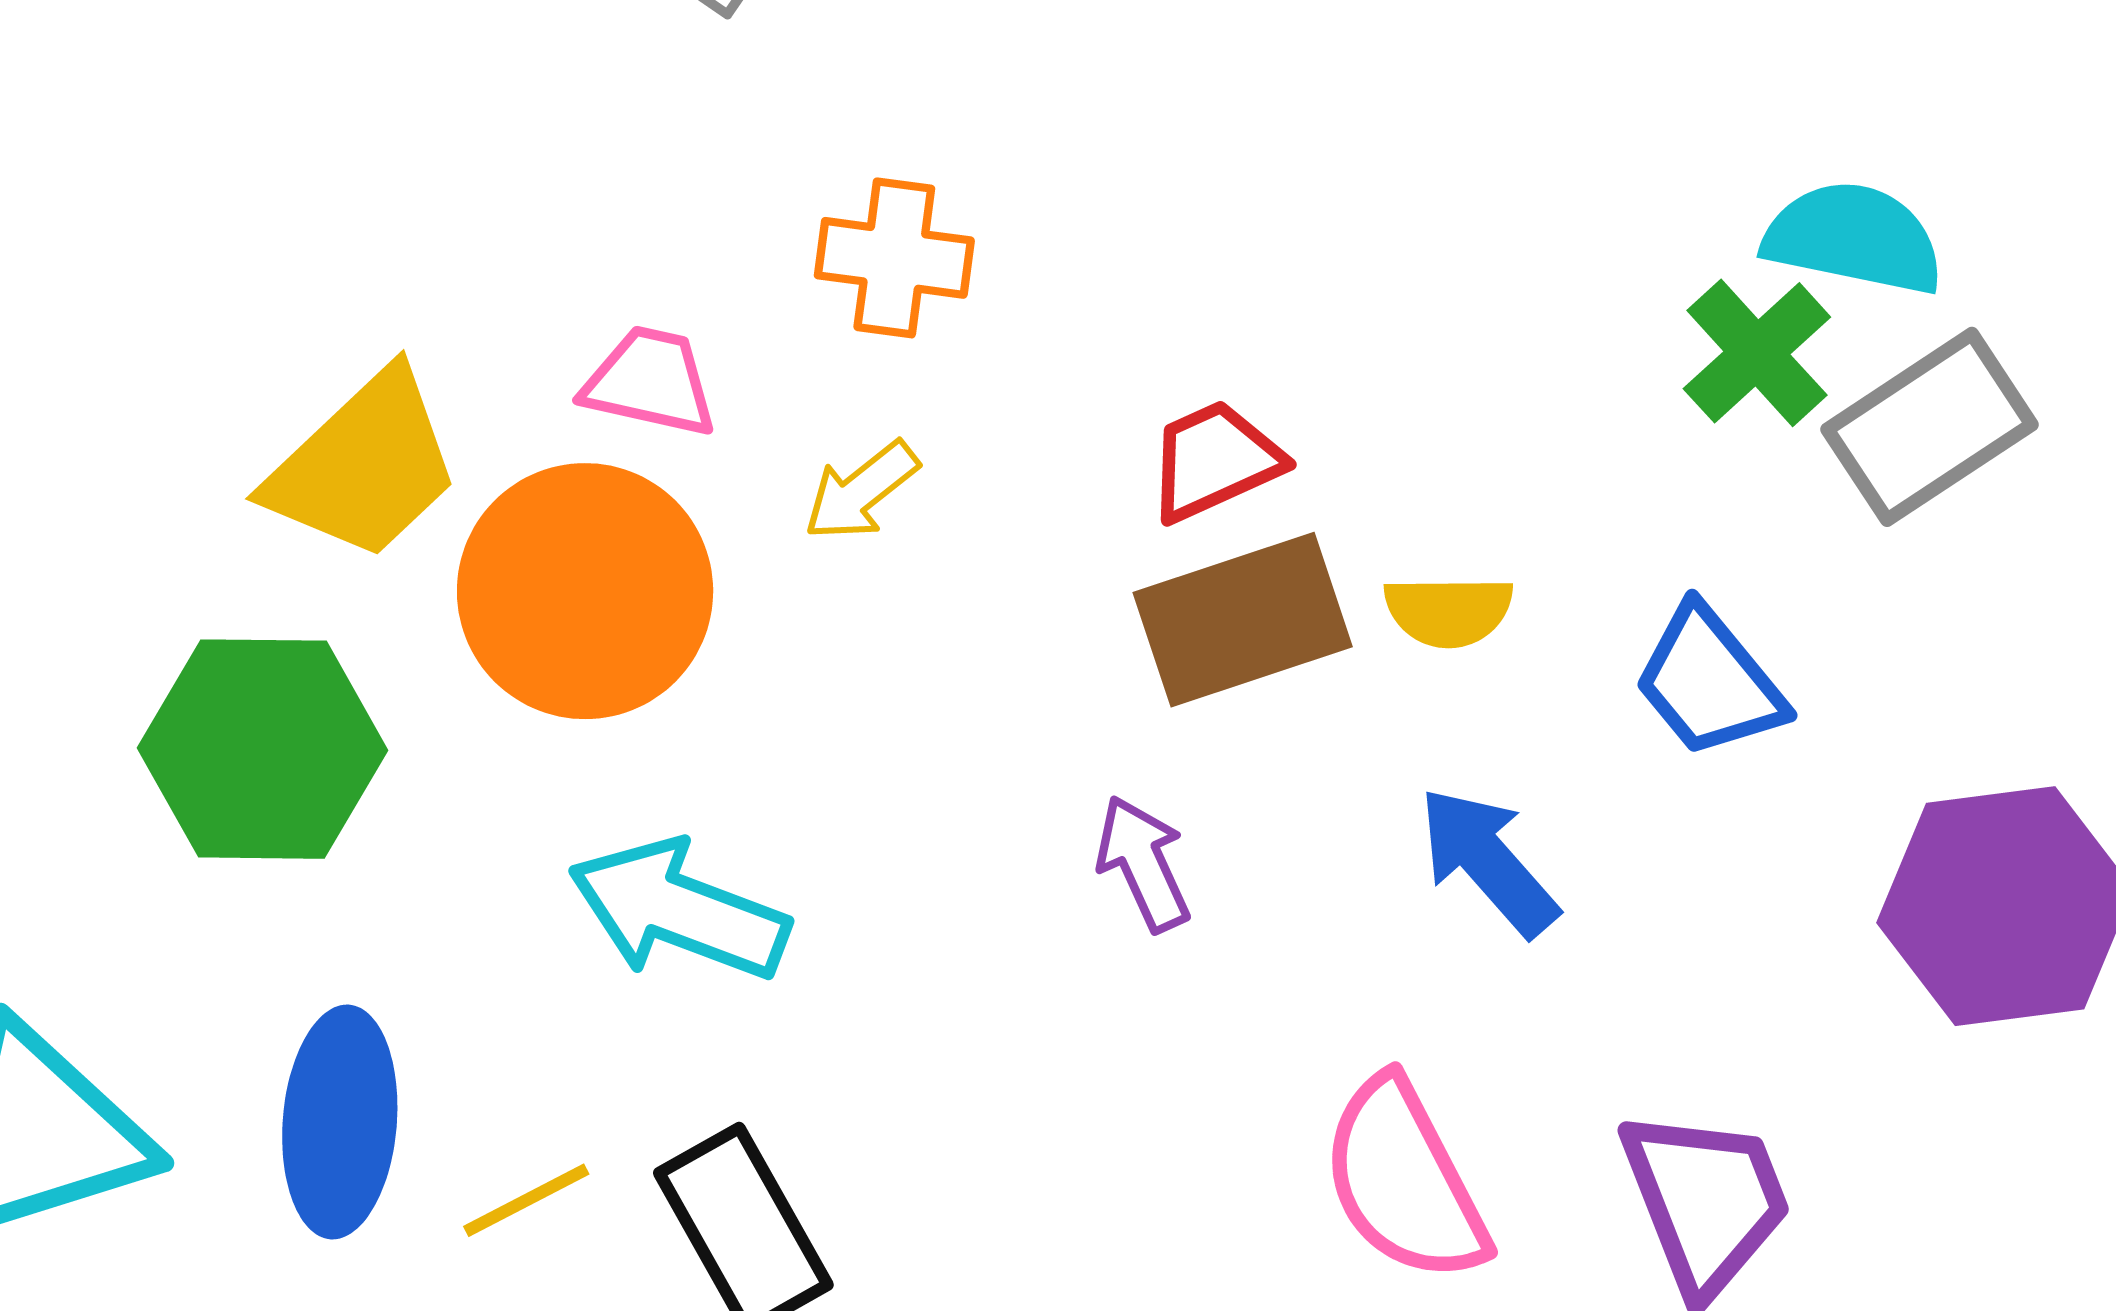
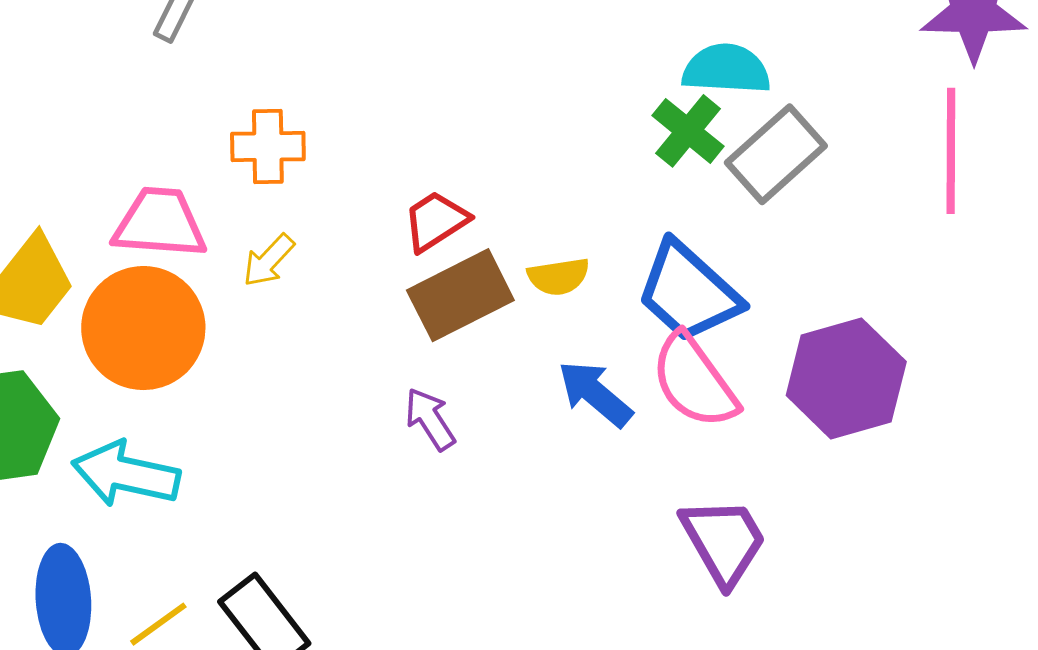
pink trapezoid: (650, 382) -> (160, 223), size x1.4
blue trapezoid: (1709, 682) -> (688, 292), size x1.4
cyan arrow: (679, 910) -> (126, 474), moved
pink semicircle: (1404, 1181) -> (694, 381), moved

